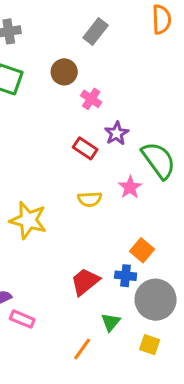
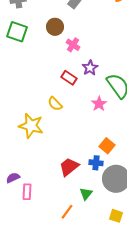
yellow semicircle: (90, 199) -> (55, 104), moved, turned 49
pink rectangle: (22, 319) -> (27, 192), turned 70
yellow square: (150, 345) -> (116, 216), moved

